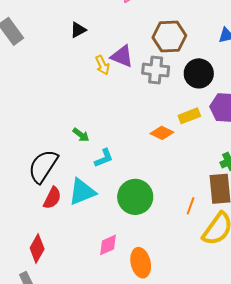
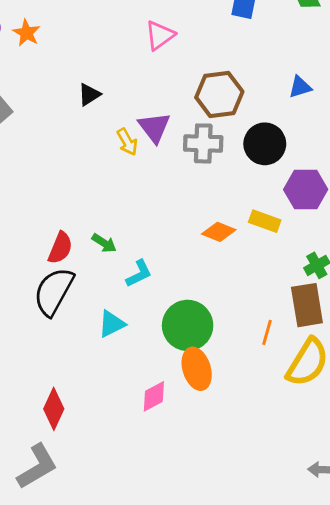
purple triangle: (122, 56) -> (154, 127), turned 35
yellow rectangle: (189, 116) -> (265, 221), moved, turned 45
cyan triangle: (82, 192) -> (112, 324), size x0.7
red semicircle: (52, 198) -> (60, 248), moved
orange ellipse: (141, 263) -> (197, 369), moved

